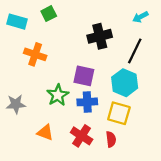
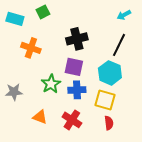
black cross: (100, 36) -> (77, 39), moved
red semicircle: (111, 139) -> (109, 123), moved

